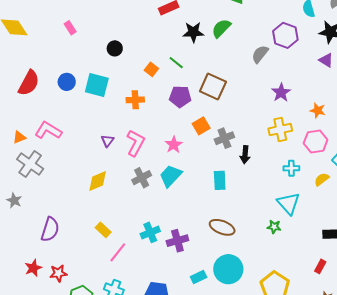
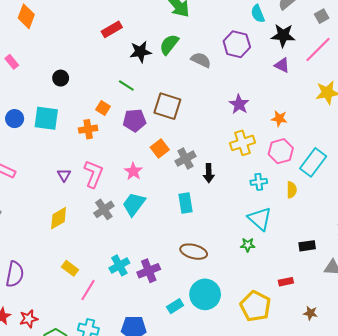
gray semicircle: (260, 54) -> (201, 60), moved, turned 84
orange square: (151, 69) -> (103, 108), moved
yellow semicircle: (322, 179) -> (292, 190), turned 133
red rectangle: (320, 266) -> (286, 282), moved, turned 56

